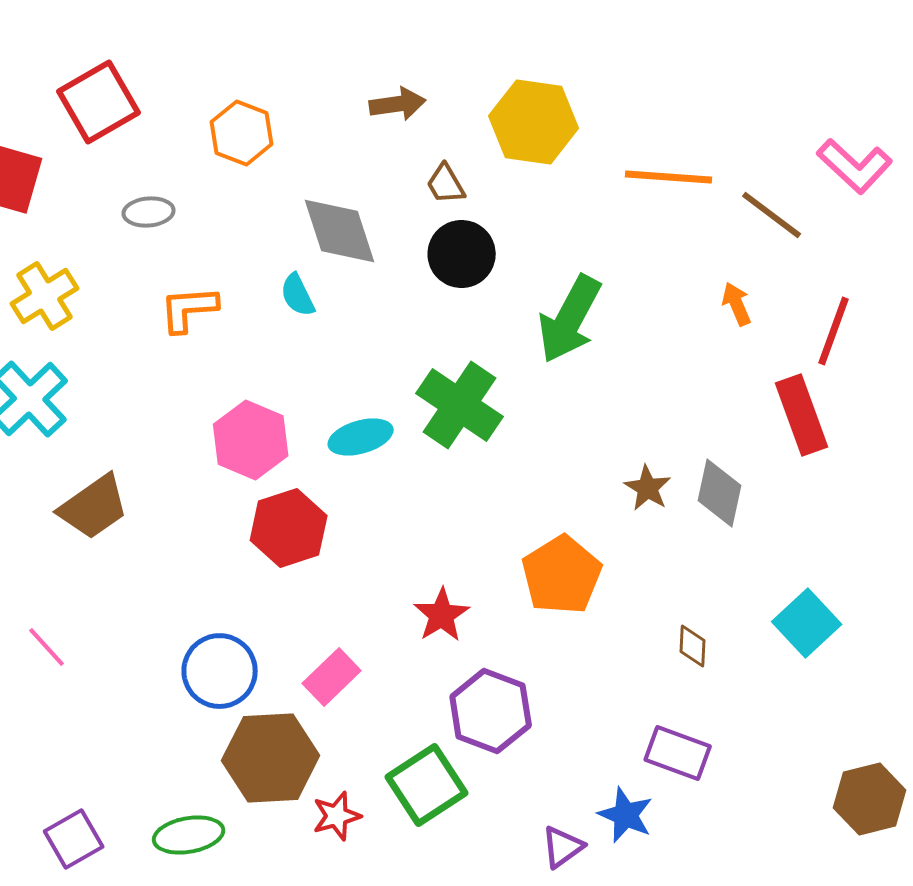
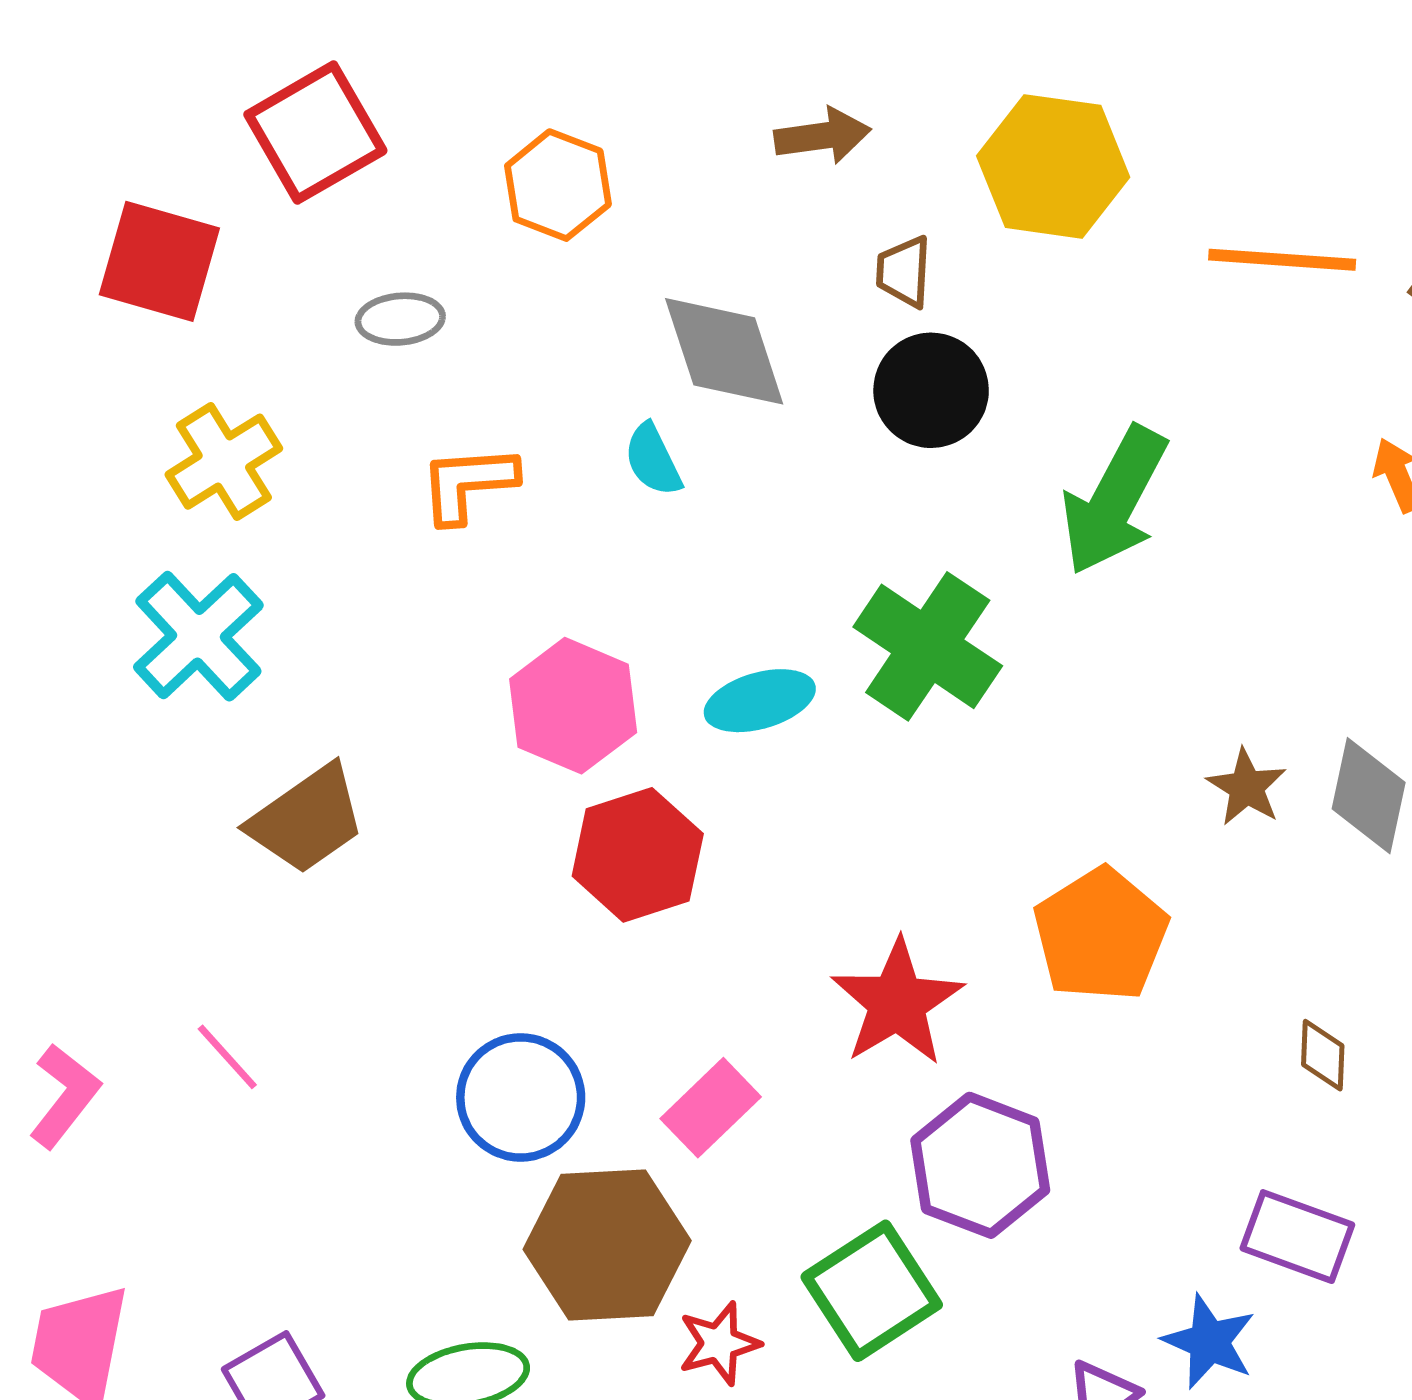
brown trapezoid: (446, 184) -> (904, 272), turned 33
red star: (442, 615) -> (897, 1003), size x1.4

